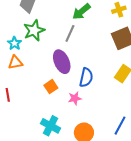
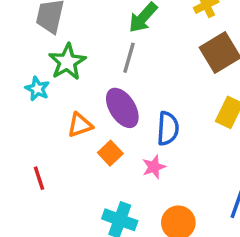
orange triangle: (15, 62) -> (80, 125), moved

